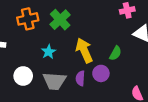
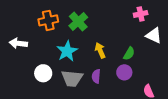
yellow arrow: (84, 50) -> (100, 50), size x0.7
cyan star: (49, 52) -> (67, 51), size x1.5
purple circle: (101, 73) -> (124, 72), moved

